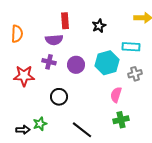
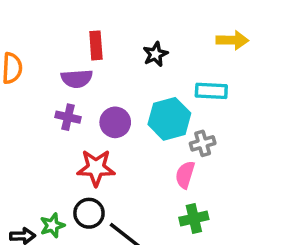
gray cross: (135, 74) -> (203, 143), moved
red star: (24, 76) -> (96, 168), moved
black circle: (59, 97) -> (89, 213), moved

